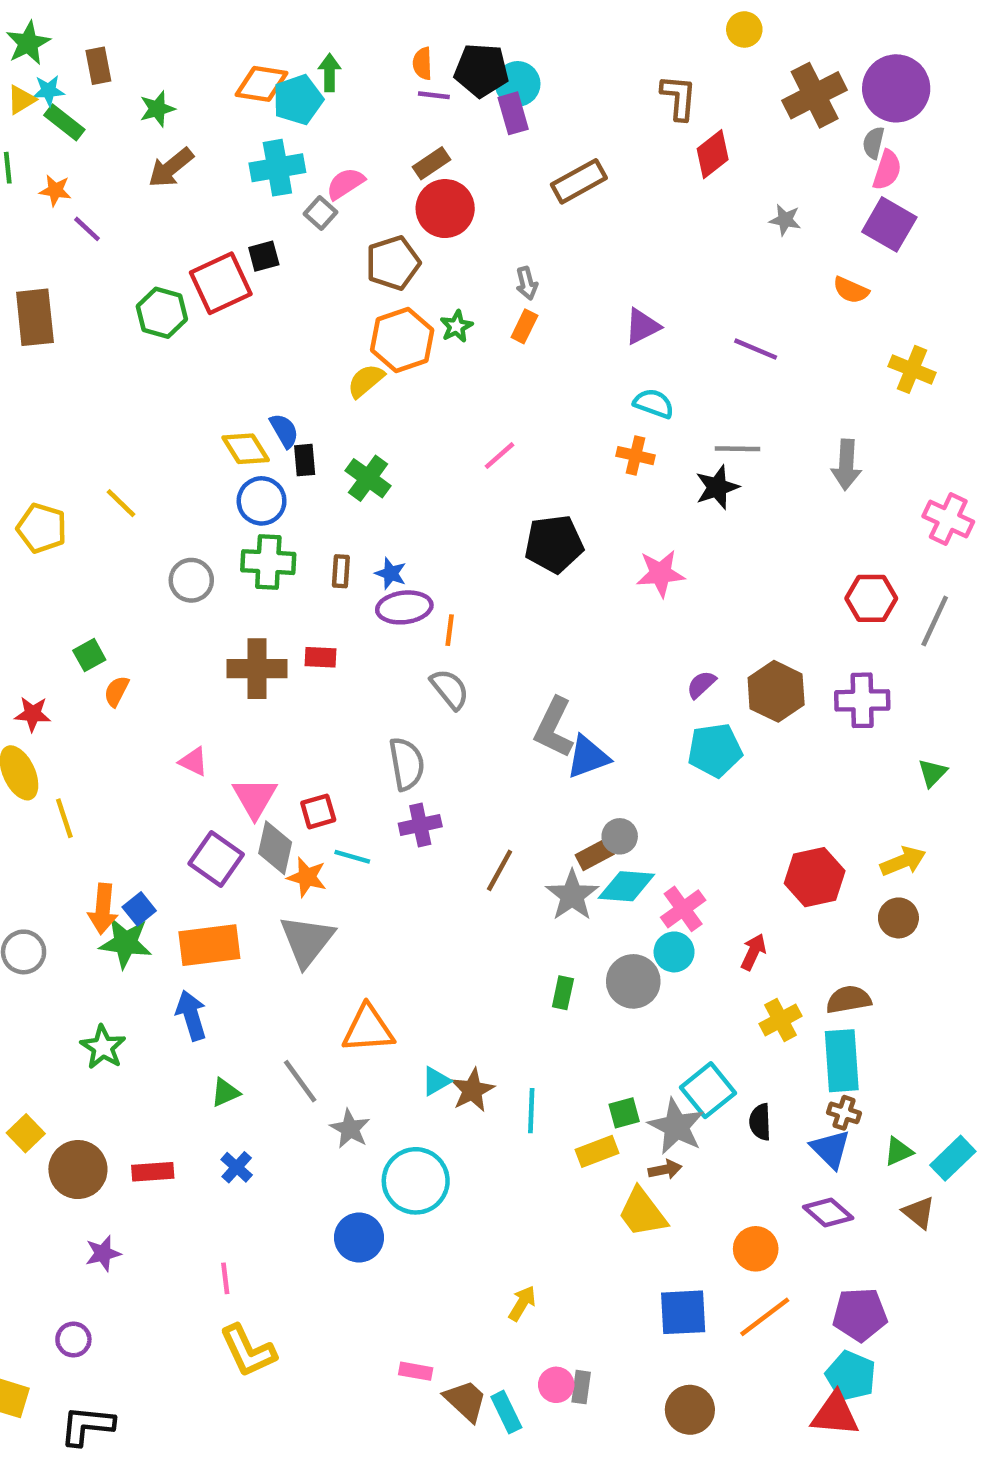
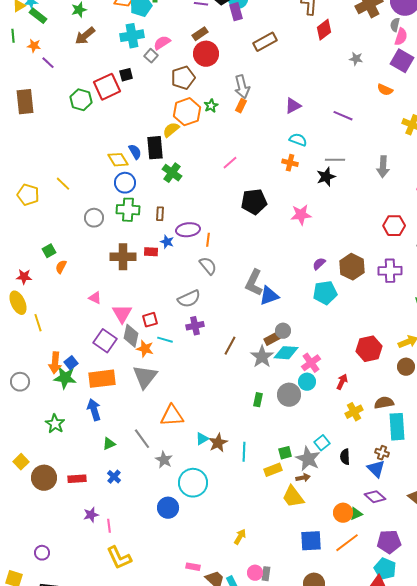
gray arrow: (527, 283) -> (242, 87), size x1.6
black rectangle: (305, 460) -> (155, 148), moved, size x1.6
blue star: (391, 573) -> (167, 242), moved
gray semicircle: (407, 764) -> (189, 299), turned 75
cyan rectangle: (842, 1061) -> (397, 427), moved
cyan square: (708, 1090) -> (322, 443), size x0.7
green triangle: (898, 1151) -> (356, 514), moved
purple star: (103, 1253) -> (91, 515), moved

